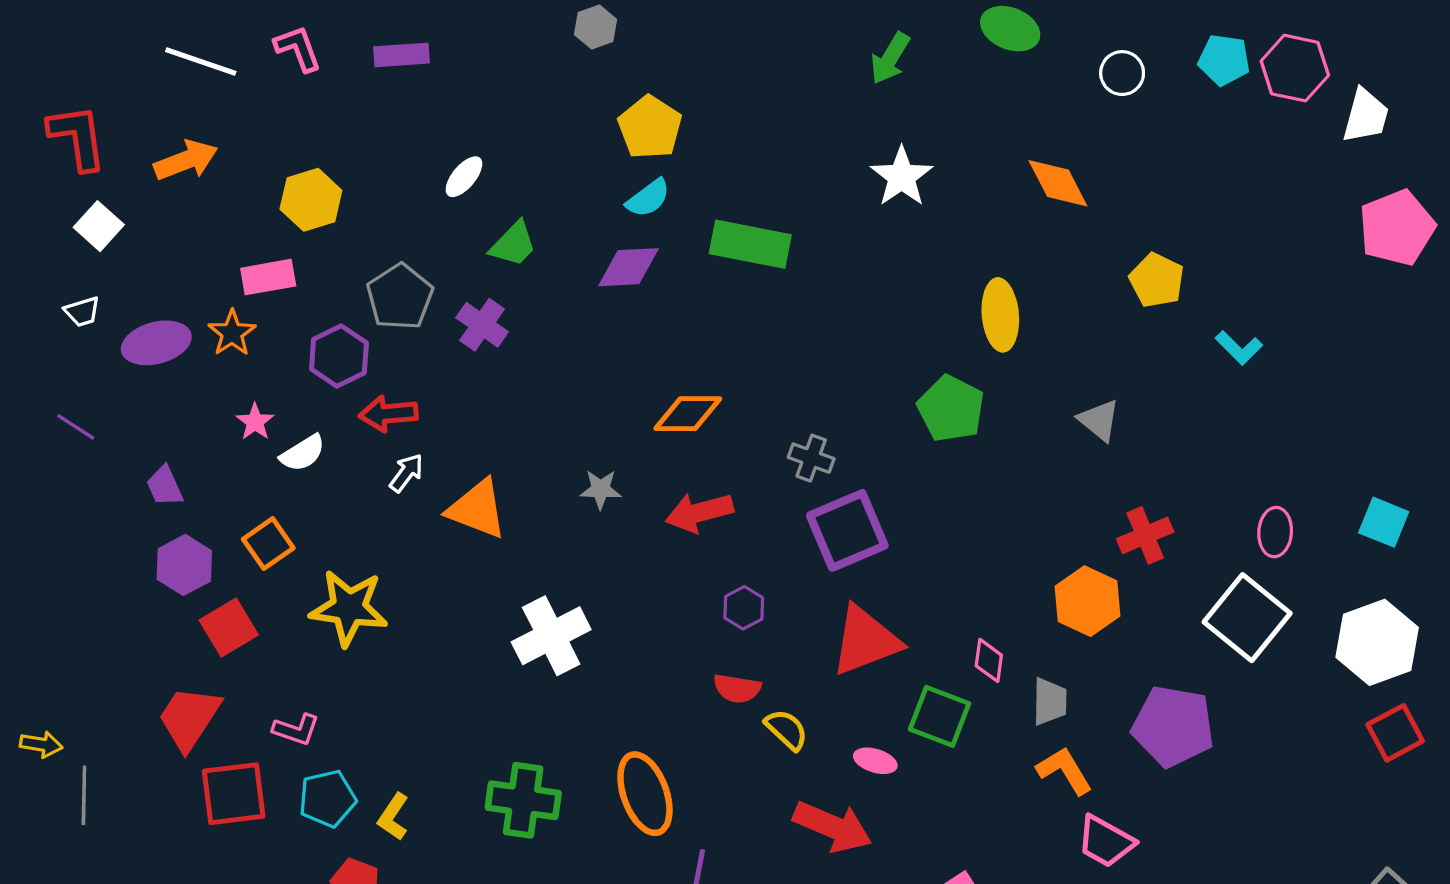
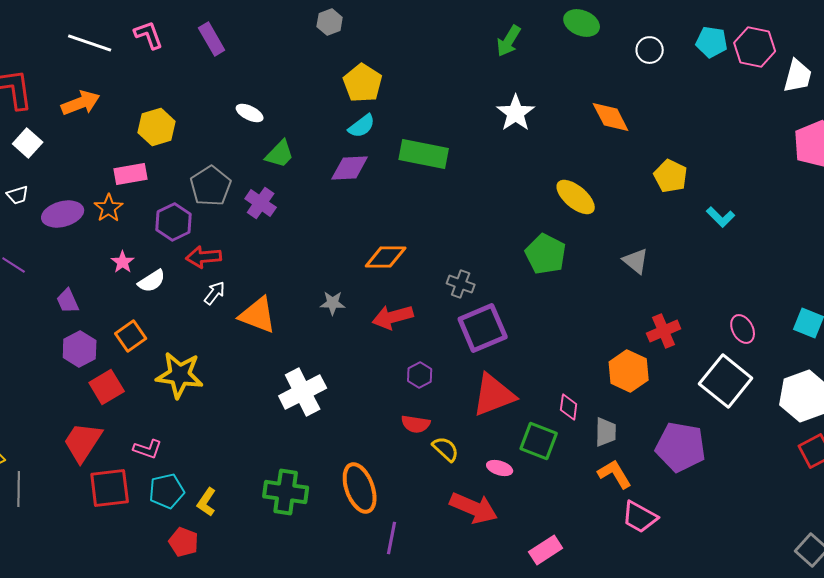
purple rectangle: (401, 55) -> (212, 39), turned 64
white ellipse: (464, 177) -> (250, 113), turned 76
yellow ellipse: (1000, 315) -> (576, 197), turned -45
pink ellipse: (1275, 532) -> (743, 329), turned -32

